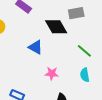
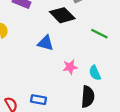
cyan semicircle: (85, 75) -> (95, 73), moved

